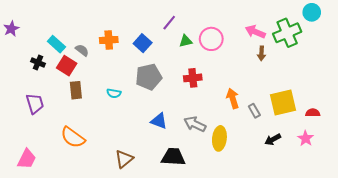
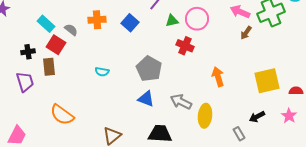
brown arrow: (261, 53) -> (246, 33), turned 32
black cross: (38, 63) -> (28, 52), moved, turned -32
gray pentagon: (149, 77) -> (149, 69), moved, turned -30
red cross: (193, 78) -> (185, 46), moved, turned 30
brown rectangle: (76, 90) -> (49, 67), moved
gray rectangle: (254, 111) -> (239, 134), moved

